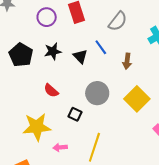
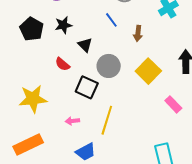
black triangle: (80, 56) -> (85, 45), moved
black square: (75, 114) -> (87, 87), size x1.6
yellow star: (37, 127) -> (33, 99), moved

